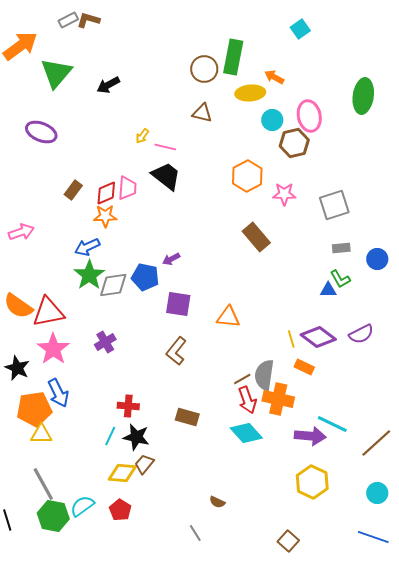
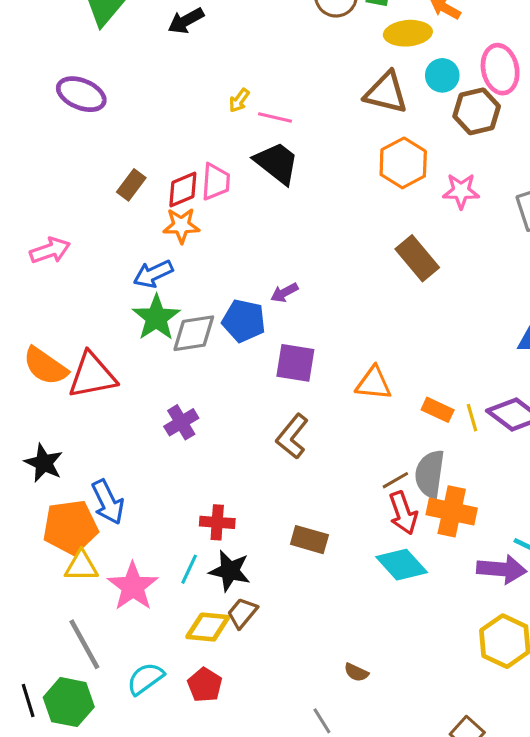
brown triangle: (202, 113) -> (386, 93), moved, size x1.4
pink star: (53, 349) -> (133, 586), moved
orange rectangle: (304, 367) -> (438, 410), moved
green hexagon: (53, 516) -> (69, 702), moved

